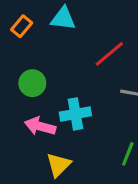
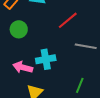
green circle: (32, 83) -> (19, 29), moved

